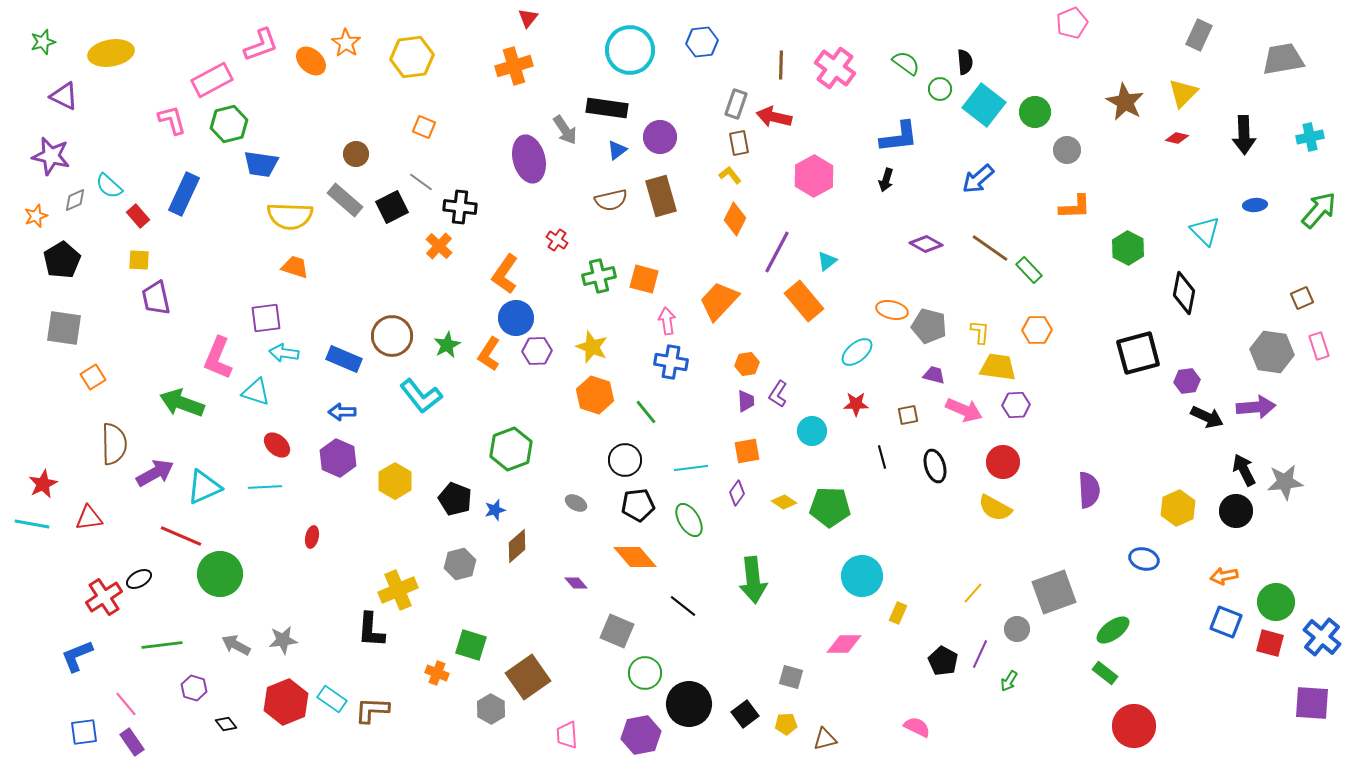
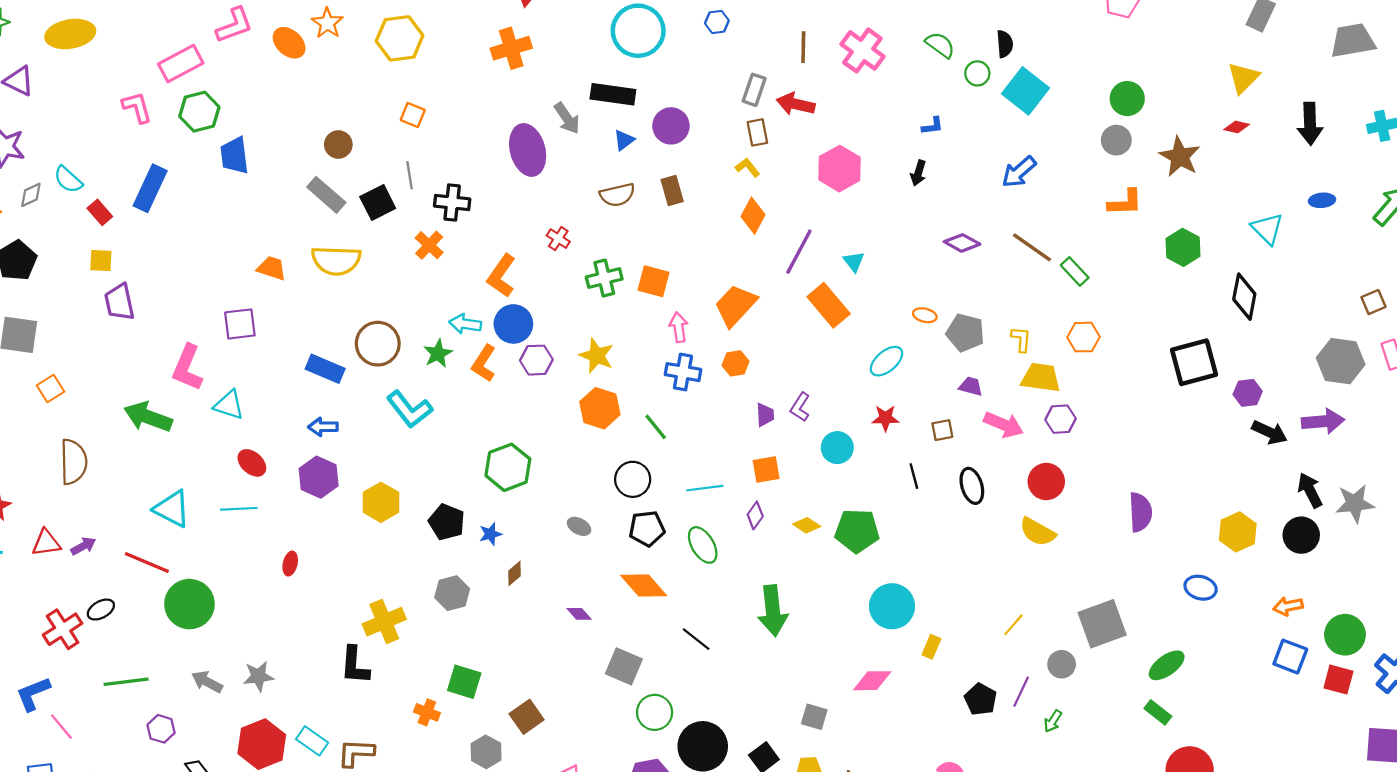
blue hexagon: (702, 42) -> (717, 22), size x0.7
brown star: (1125, 102) -> (1180, 157), moved
green circle: (1035, 112) -> (1127, 99), moved
blue L-shape: (899, 137) -> (932, 126), size x0.5
blue trapezoid: (261, 164) -> (234, 155), turned 75
gray line: (421, 182) -> (409, 175), turned 45
brown rectangle: (661, 196) -> (672, 190), size x0.7
yellow semicircle: (290, 216) -> (336, 260), moved
cyan triangle: (827, 261) -> (854, 262), turned -30
orange ellipse: (892, 310) -> (925, 315), size x0.7
cyan arrow: (284, 353) -> (465, 324), moved
orange hexagon: (747, 364) -> (736, 363), moved
purple arrow: (155, 473) -> (83, 546), moved, size x0.6
cyan triangle: (204, 487) -> (172, 509), turned 51
brown diamond: (517, 546) -> (514, 573), size x0.7
brown square: (528, 677) -> (527, 717), size x0.7
pink line: (126, 704) -> (61, 727), moved

